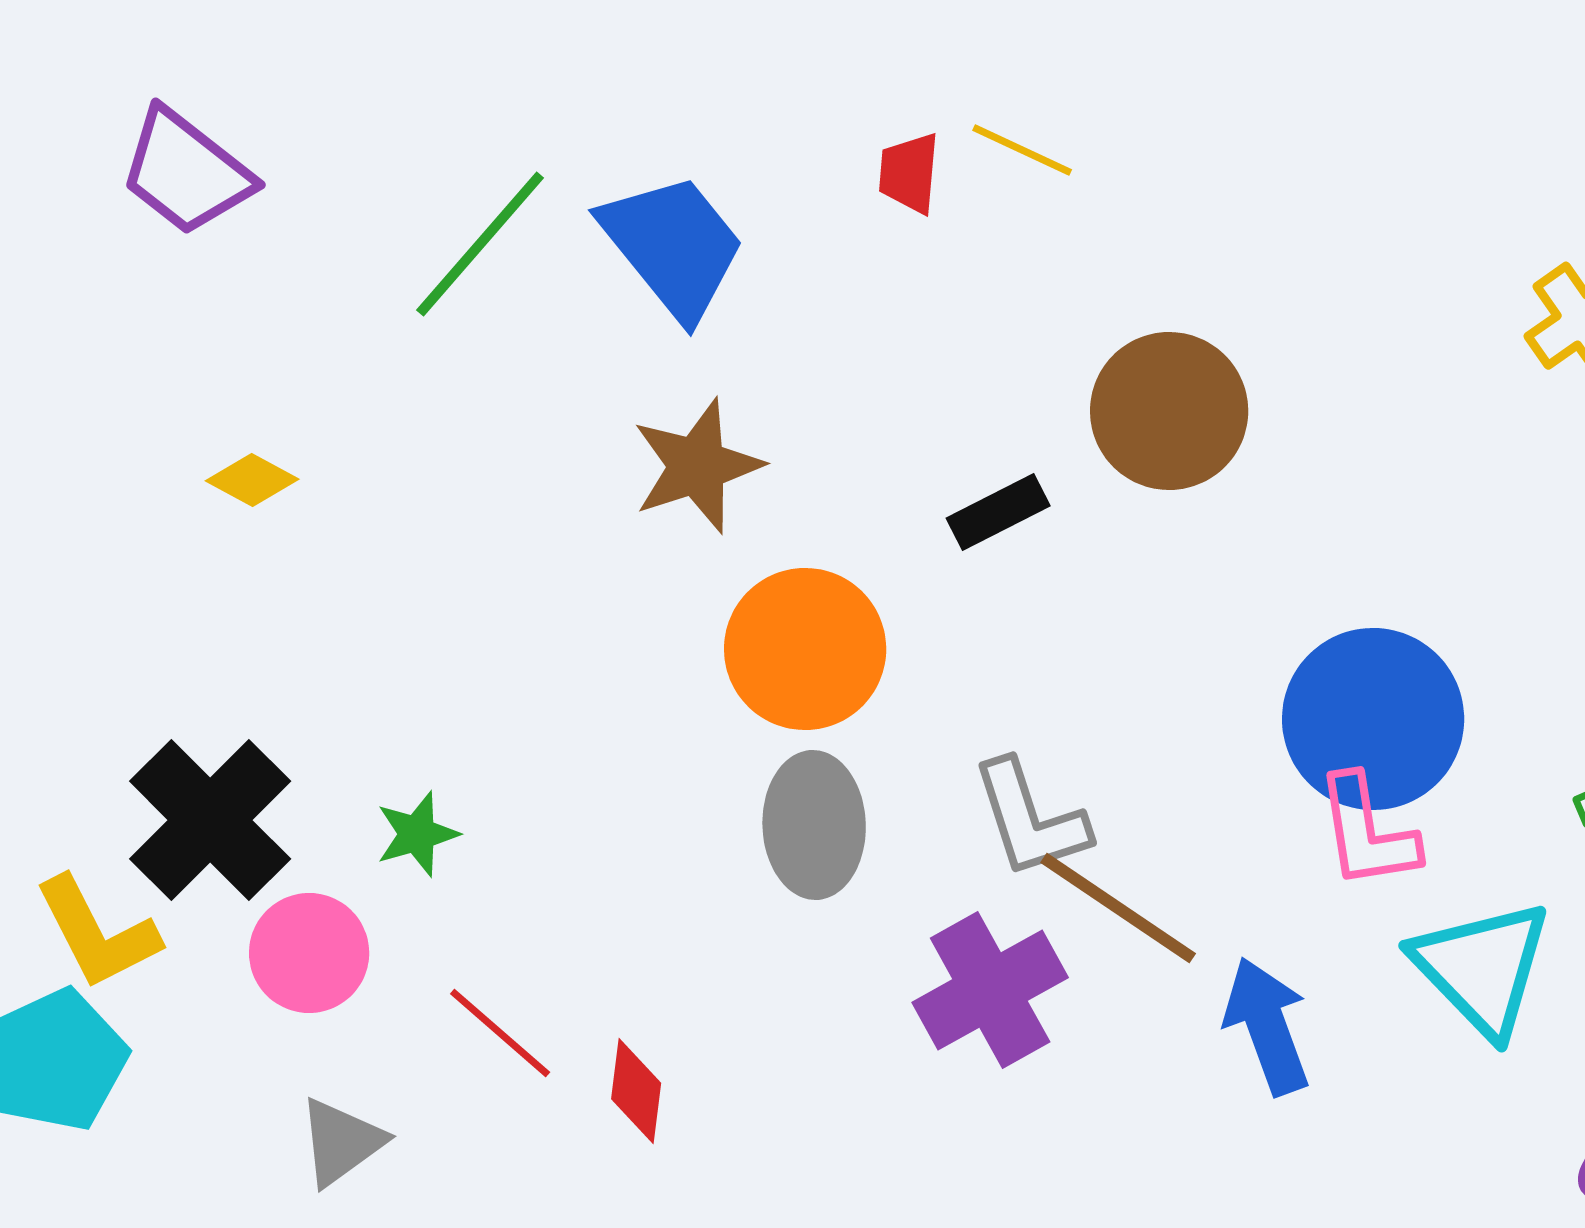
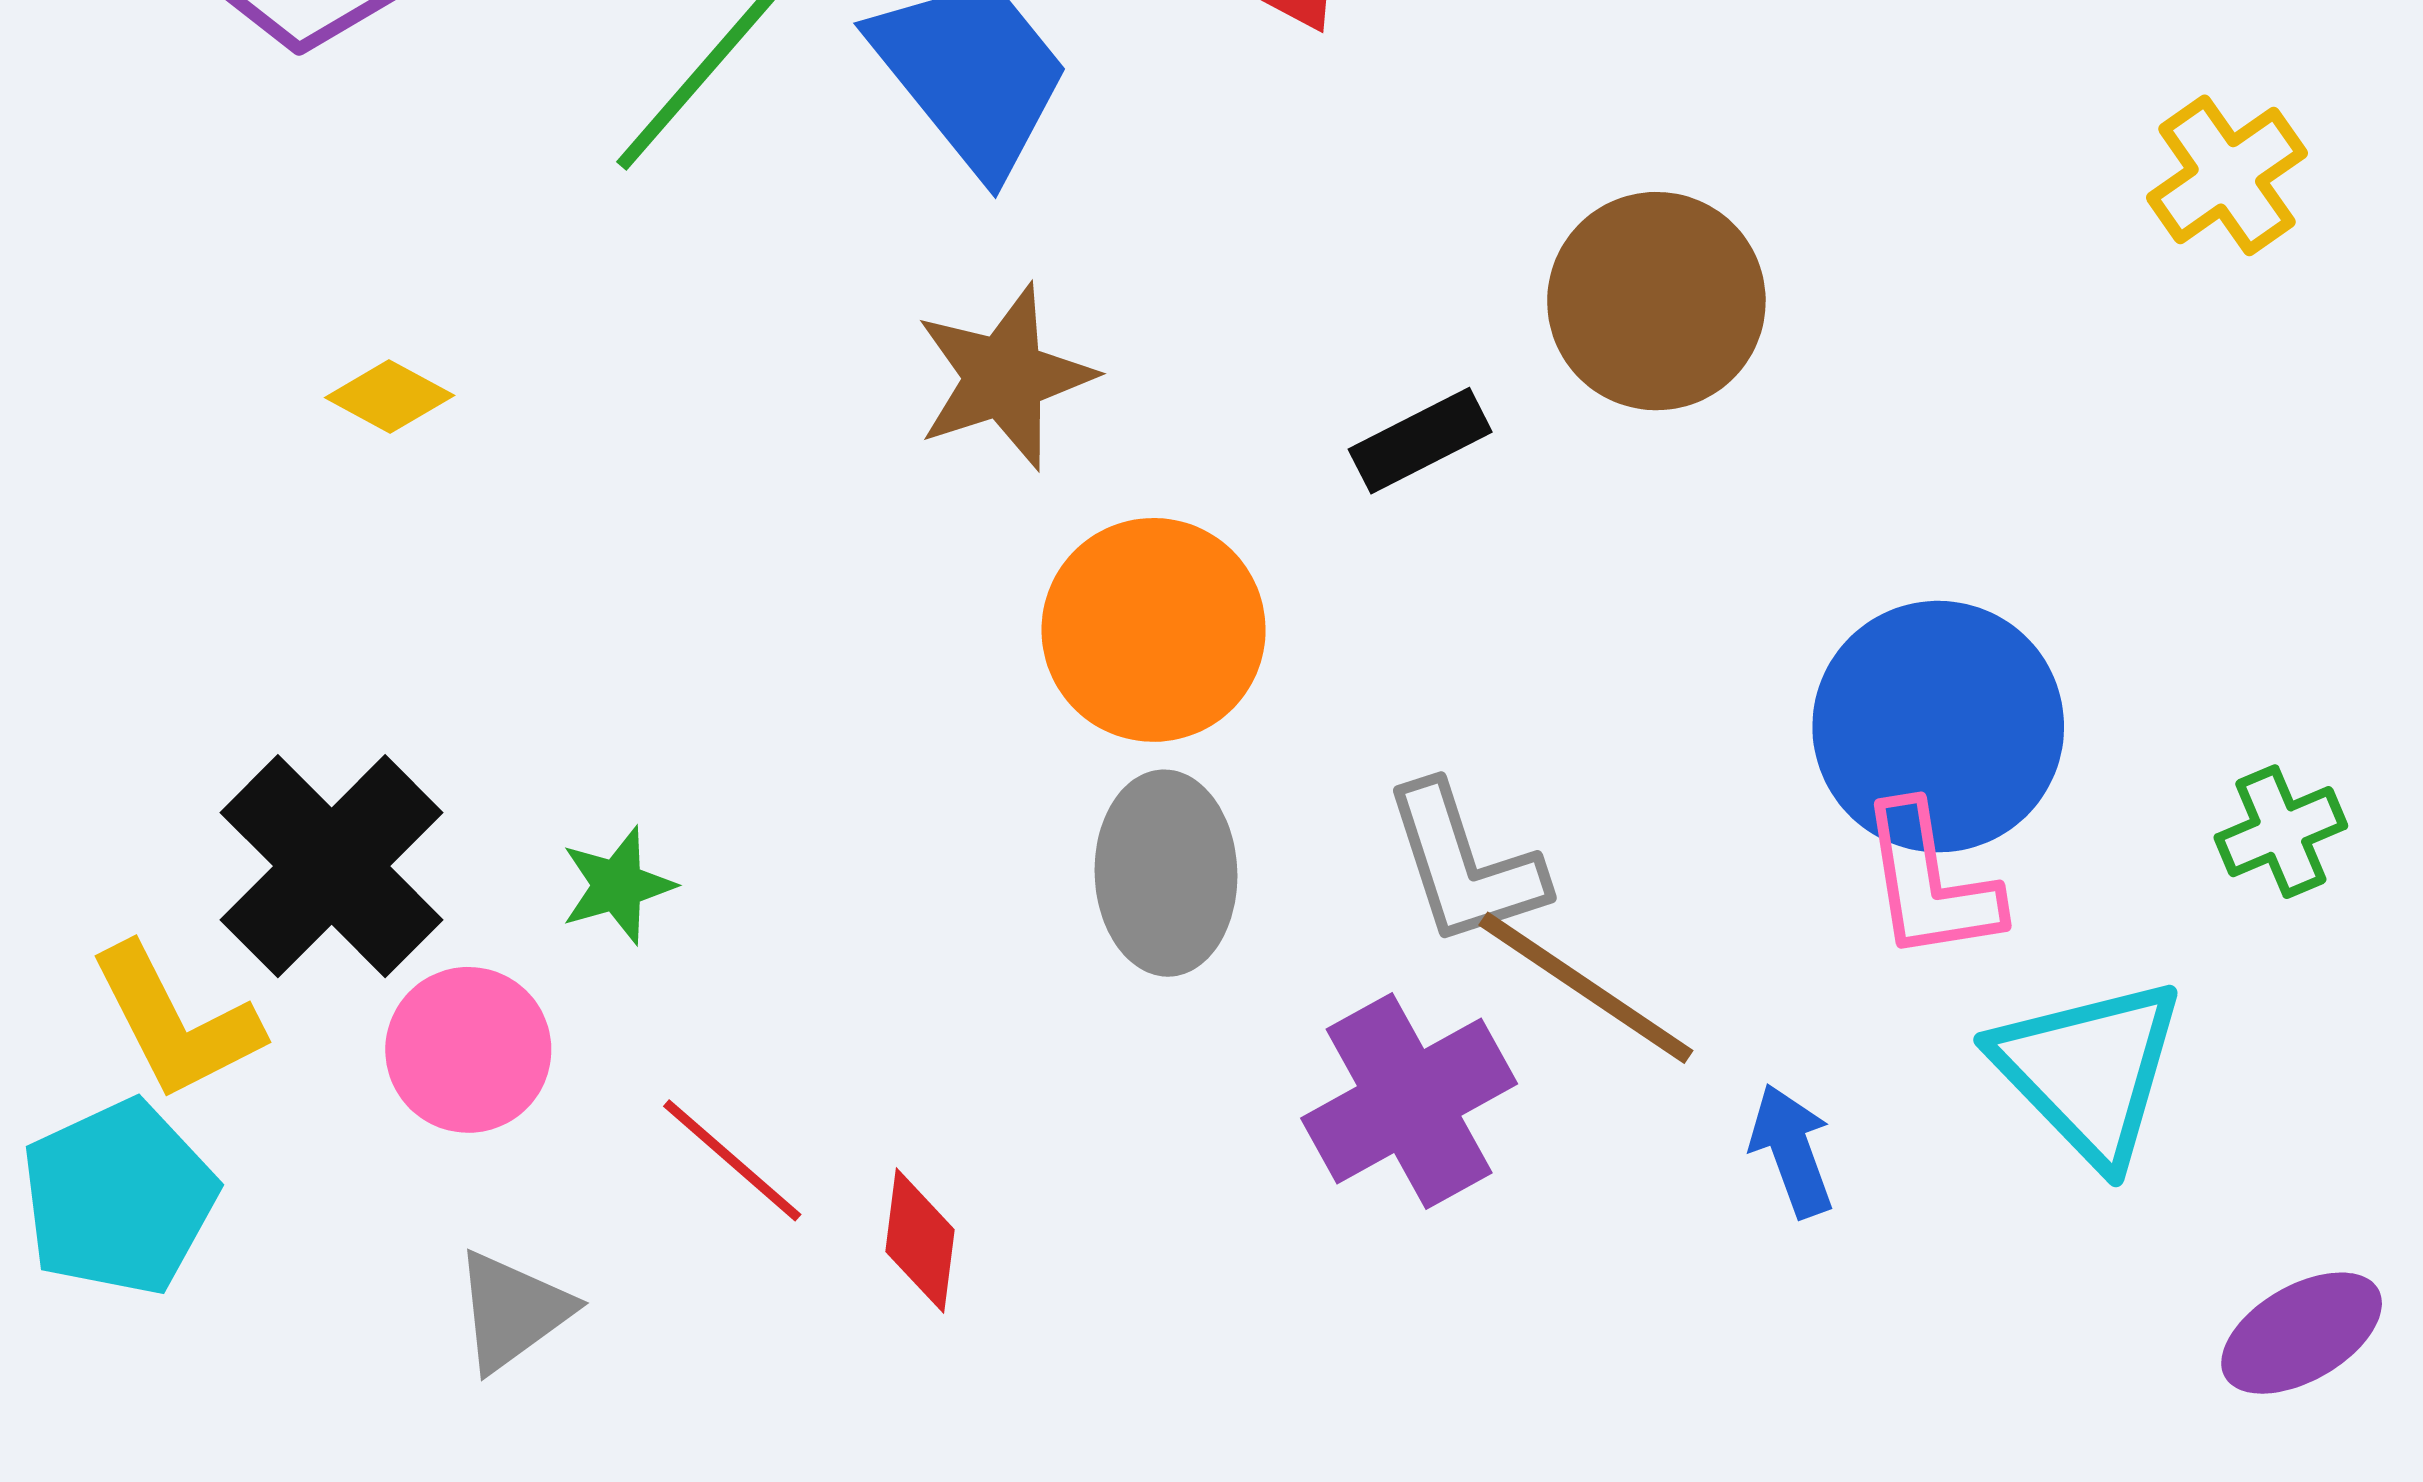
blue arrow: (1267, 1026) -> (1792, 1151), size x0.7

